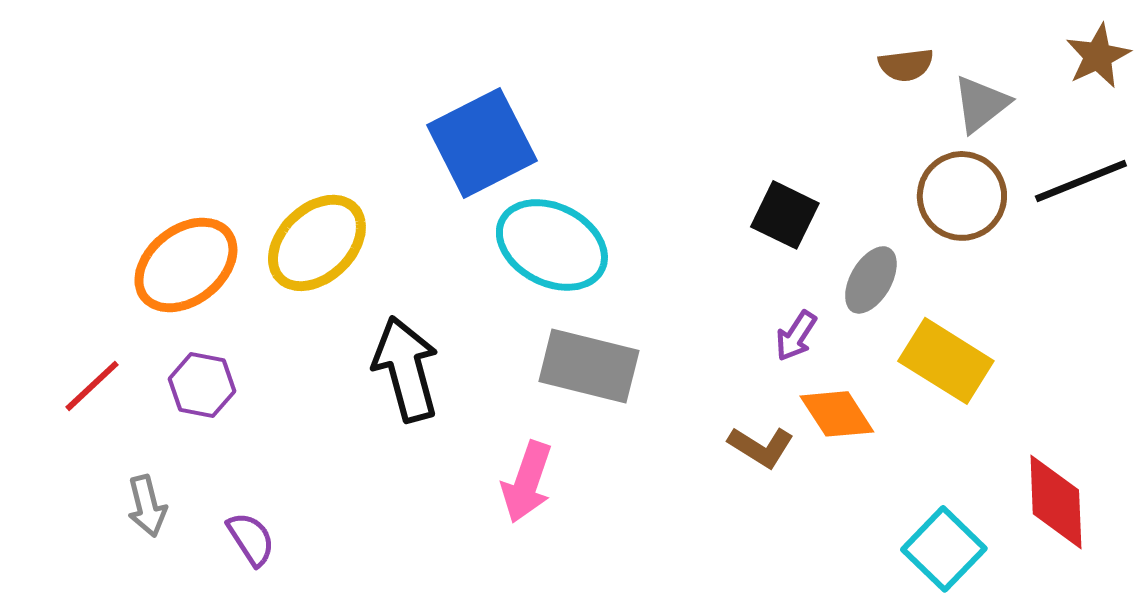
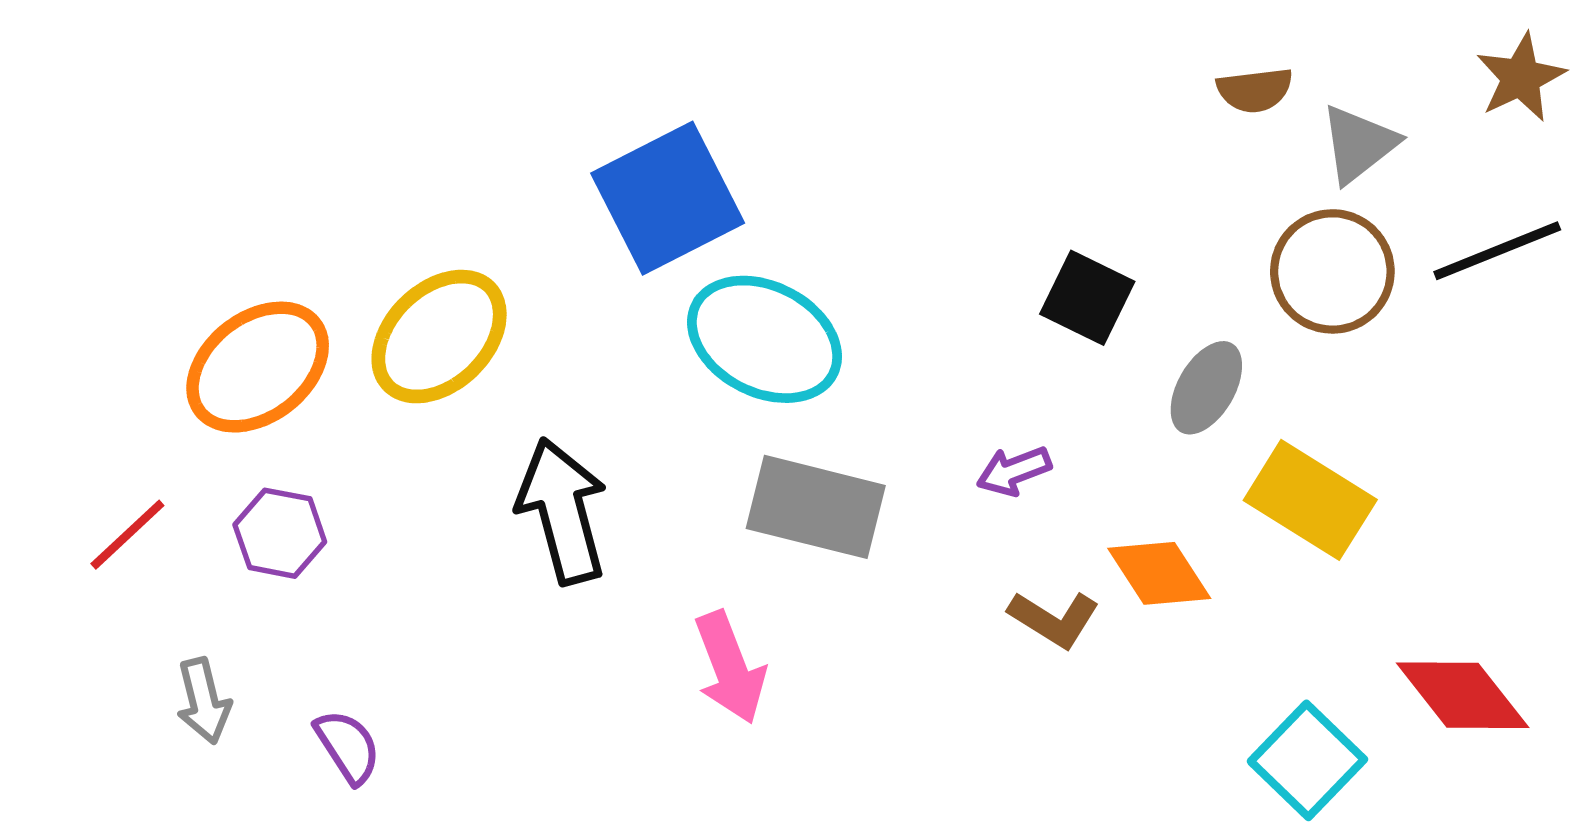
purple arrow: (796, 336) -> (1014, 471), moved, turned 36
pink arrow: (527, 482) -> (730, 668), turned -40
red diamond: (1056, 502) -> (1463, 695), turned -36

